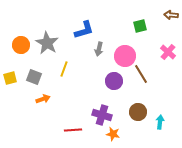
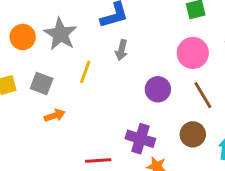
gray arrow: (99, 49) -> (122, 50), moved
pink circle: (125, 56) -> (193, 53), moved
brown line: (141, 74) -> (203, 95), moved

